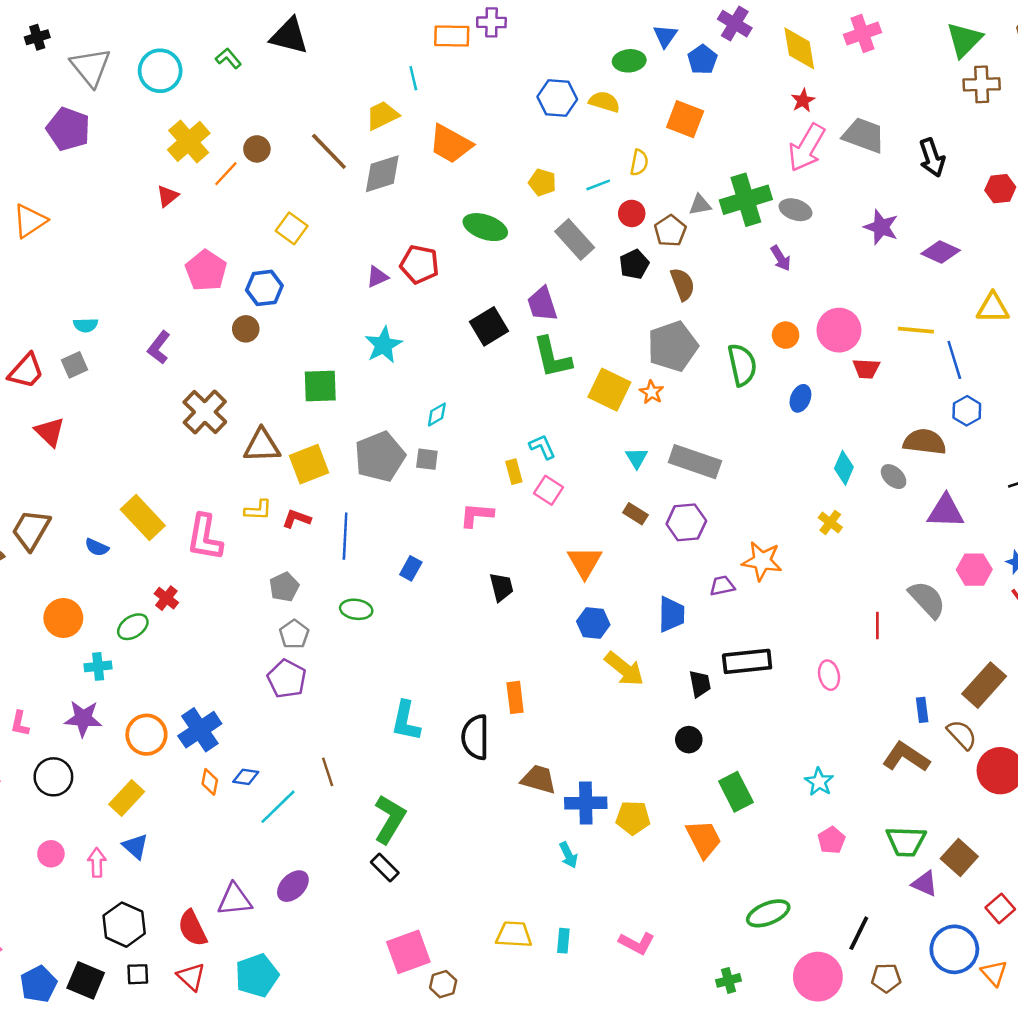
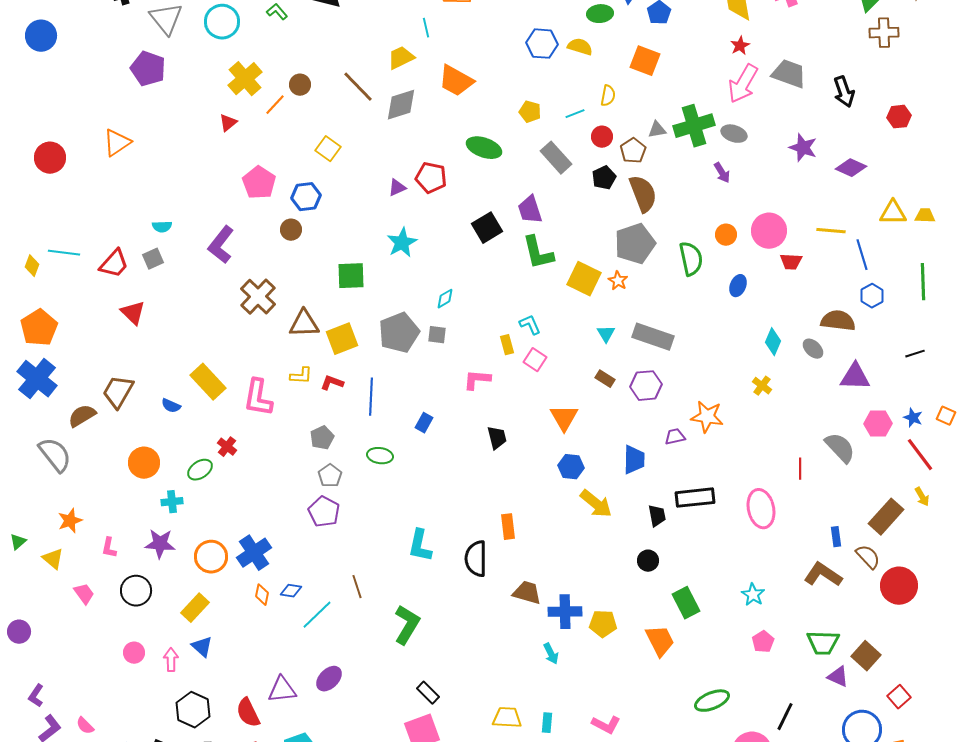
brown semicircle: (683, 284) -> (643, 194), size x1.4
purple L-shape: (159, 347) -> (221, 245), size x1.4
pink ellipse: (829, 675) -> (761, 509), size x1.6
black rectangle: (385, 867) -> (428, 693), moved

